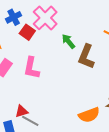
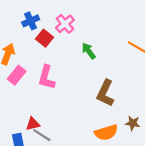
pink cross: (45, 18) -> (65, 24), size x0.7
brown L-shape: (86, 57) -> (105, 93), moved

